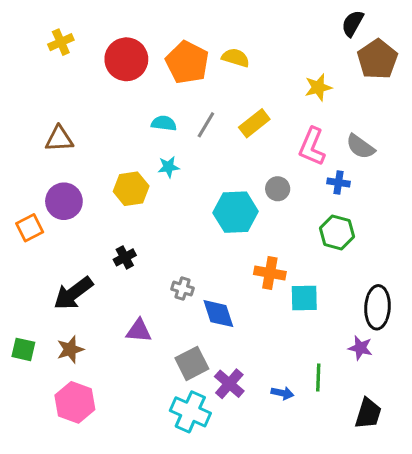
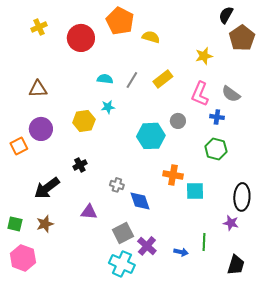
orange pentagon: (187, 62) -> (120, 21), moved
pink hexagon: (75, 402) -> (23, 258), moved

